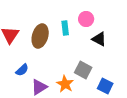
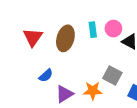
pink circle: (86, 19) -> (113, 29), moved
orange star: (65, 84) -> (93, 91), turned -30

